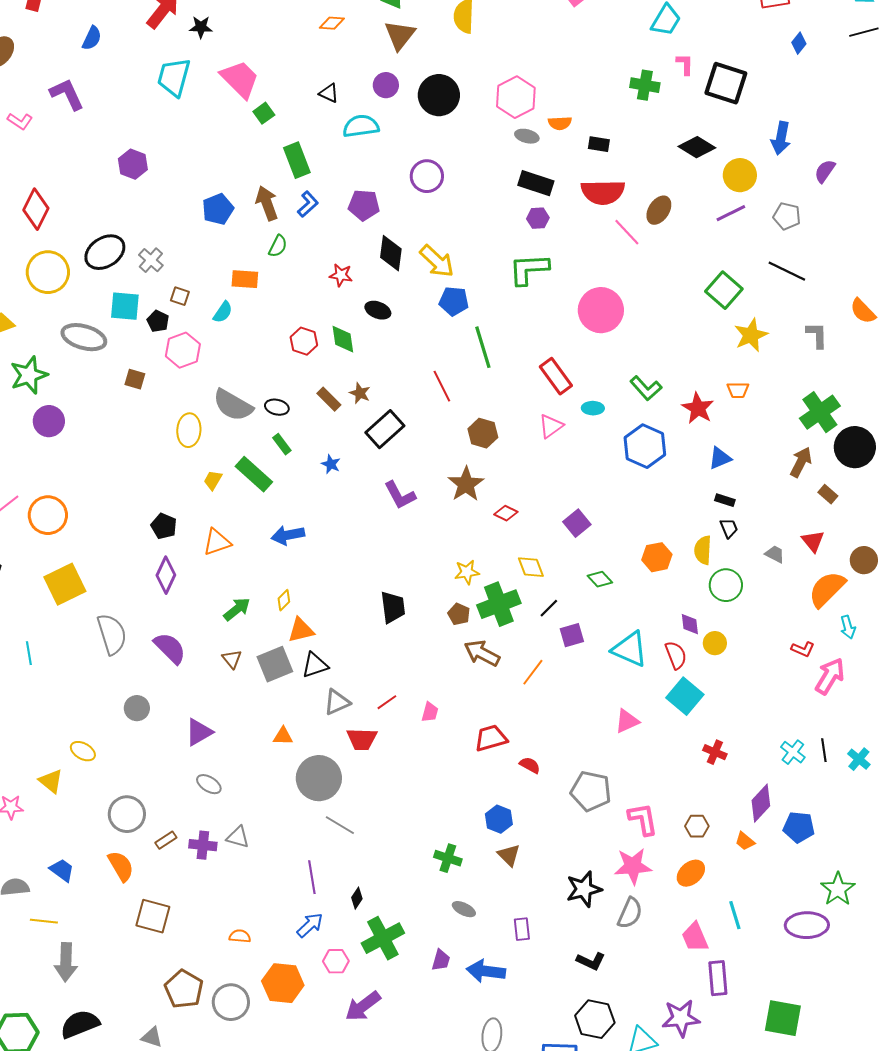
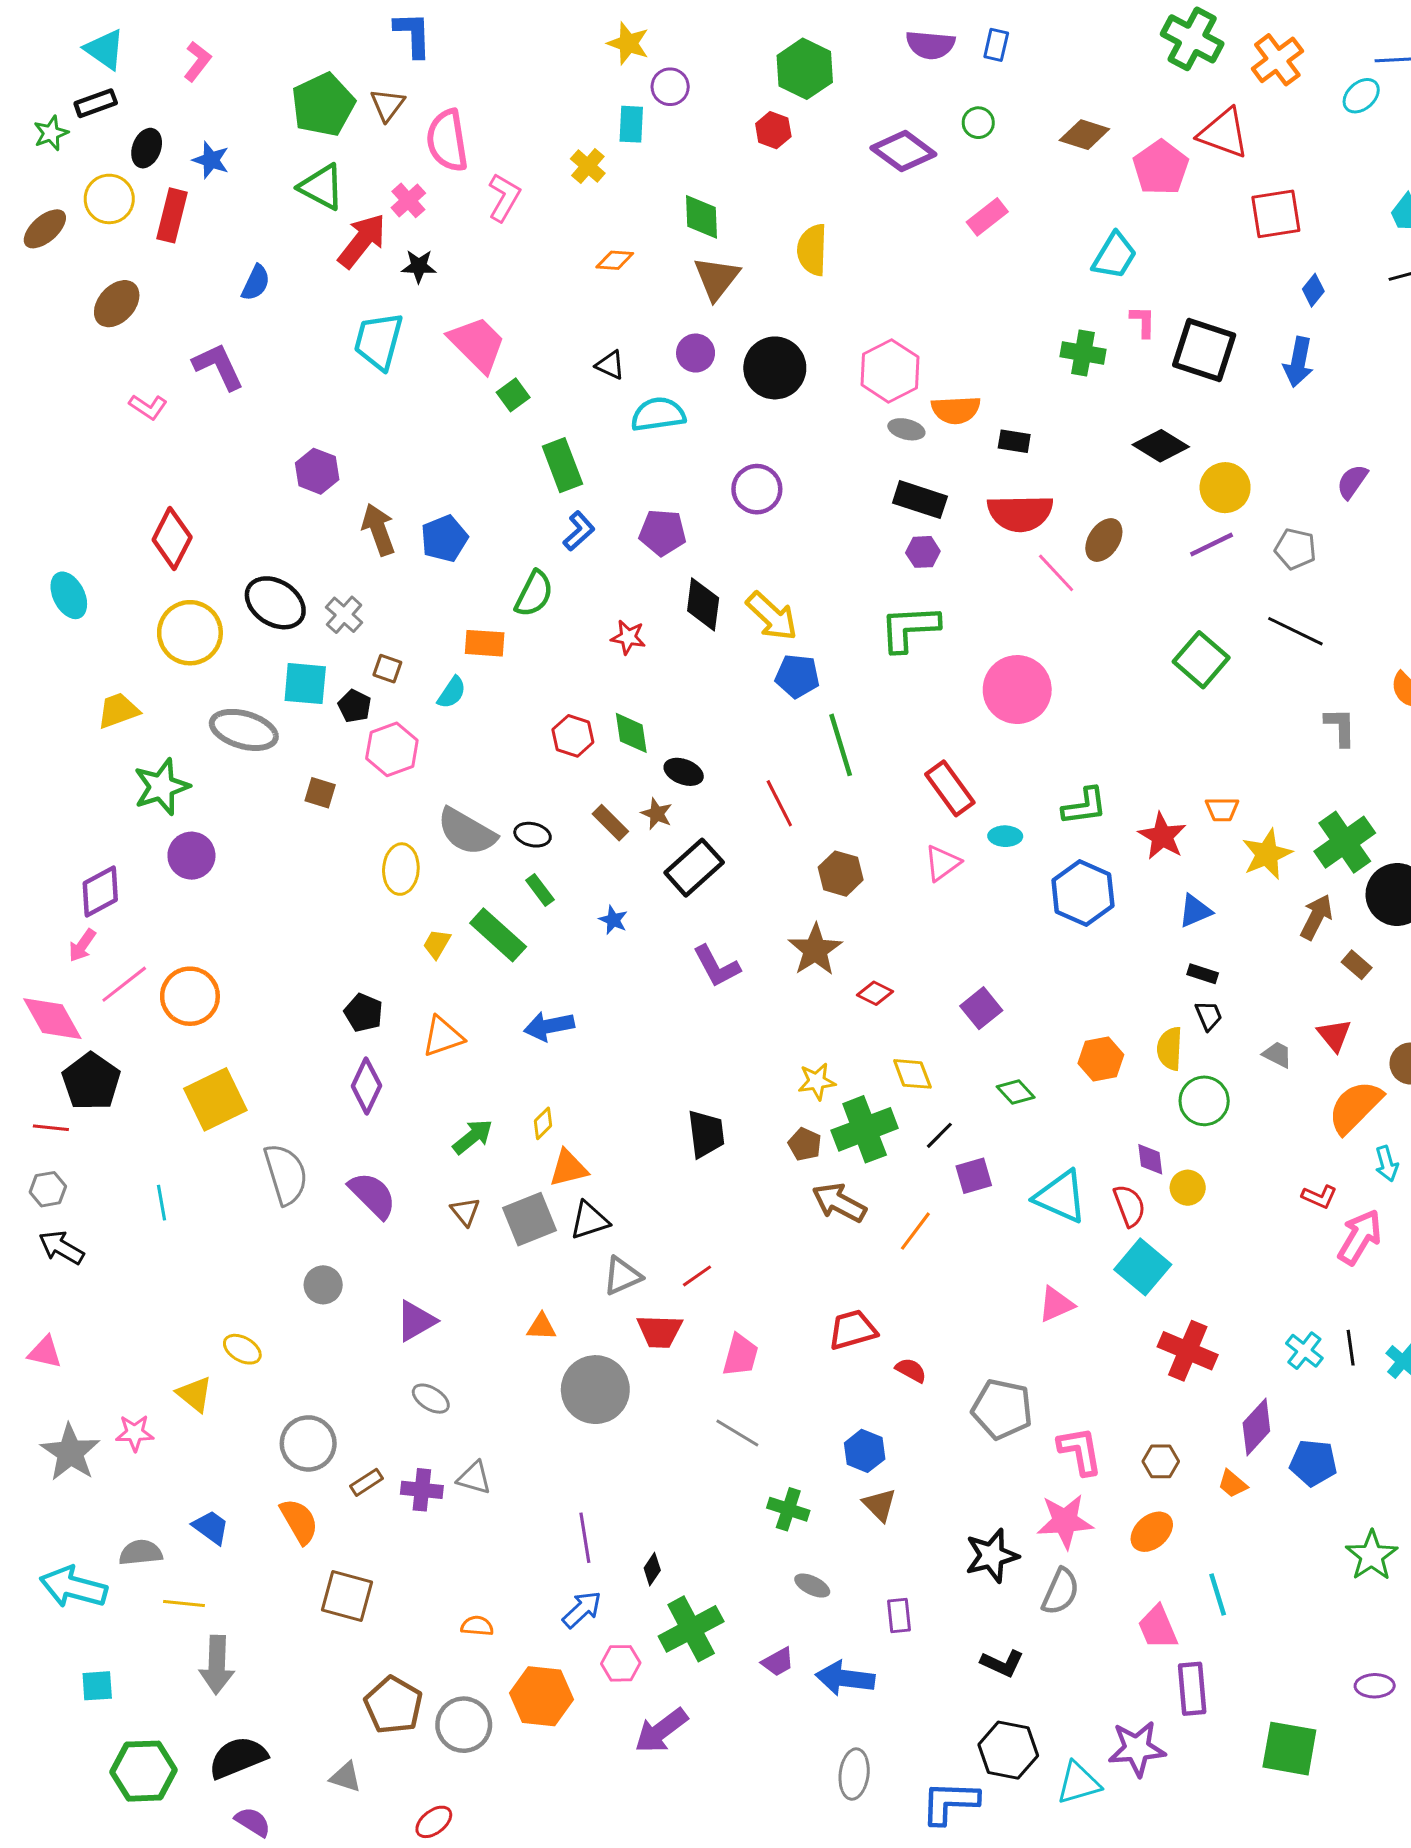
orange semicircle: (560, 123) -> (956, 410), size x1.4
blue arrow: (781, 138) -> (1298, 362), moved
brown arrow: (267, 203) -> (378, 530), moved
green semicircle: (278, 246) -> (534, 594), size x1.4
black ellipse: (105, 252) -> (275, 603), turned 66
black ellipse: (378, 310) -> (684, 772), moved
yellow star: (751, 335) -> (1267, 854), moved
green L-shape: (646, 388) -> (1084, 806), turned -56
pink trapezoid: (430, 712) -> (740, 1355), moved, size x1.4
red cross: (715, 752) -> (1188, 1351), size x1.6
gray line: (340, 825) -> (737, 1433), moved
purple ellipse: (807, 925) -> (1375, 1686), moved, size x0.6
purple trapezoid: (441, 960) -> (778, 1662), turned 45

